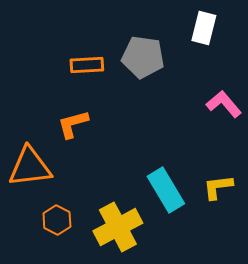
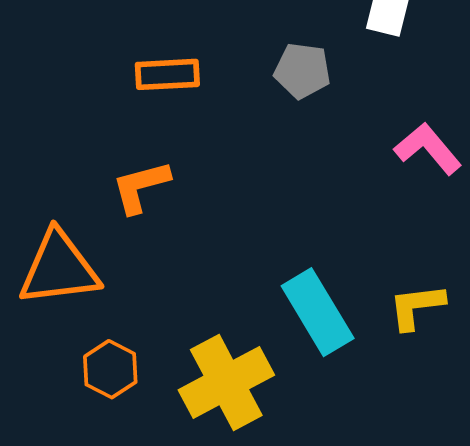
gray pentagon: (143, 57) -> (302, 71), moved, size x0.7

